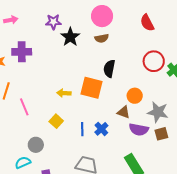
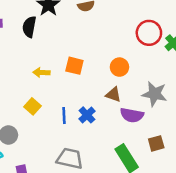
black semicircle: (109, 69) -> (29, 27), moved
orange square: (91, 88) -> (74, 66), size x0.7
orange circle: (135, 96) -> (119, 67), moved
brown square: (161, 134) -> (156, 143), moved

